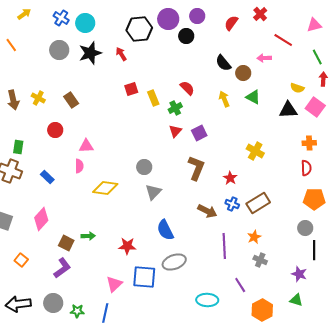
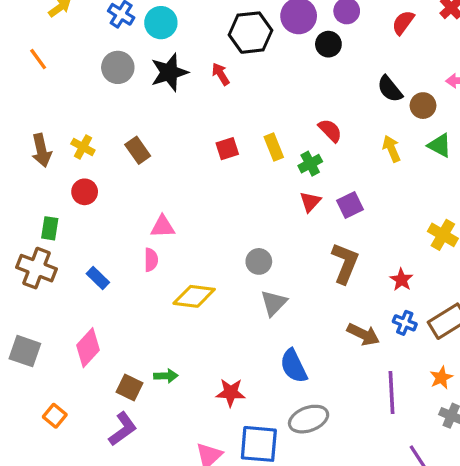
red square: (131, 89) -> (227, 149), moved
red circle: (55, 130) -> (85, 192), moved

